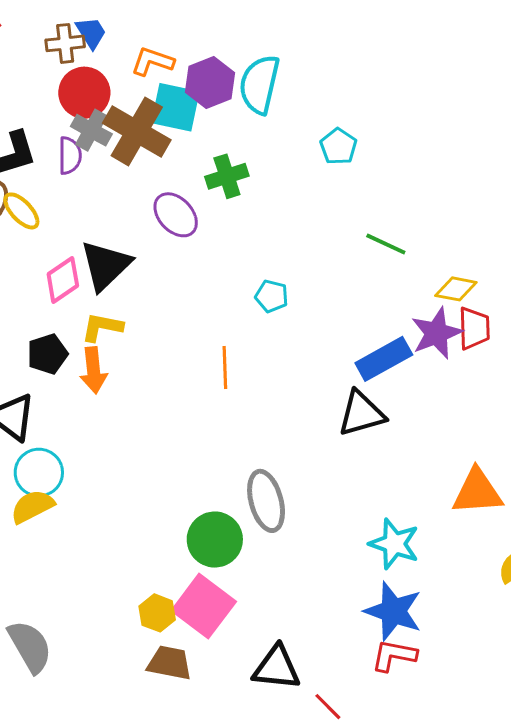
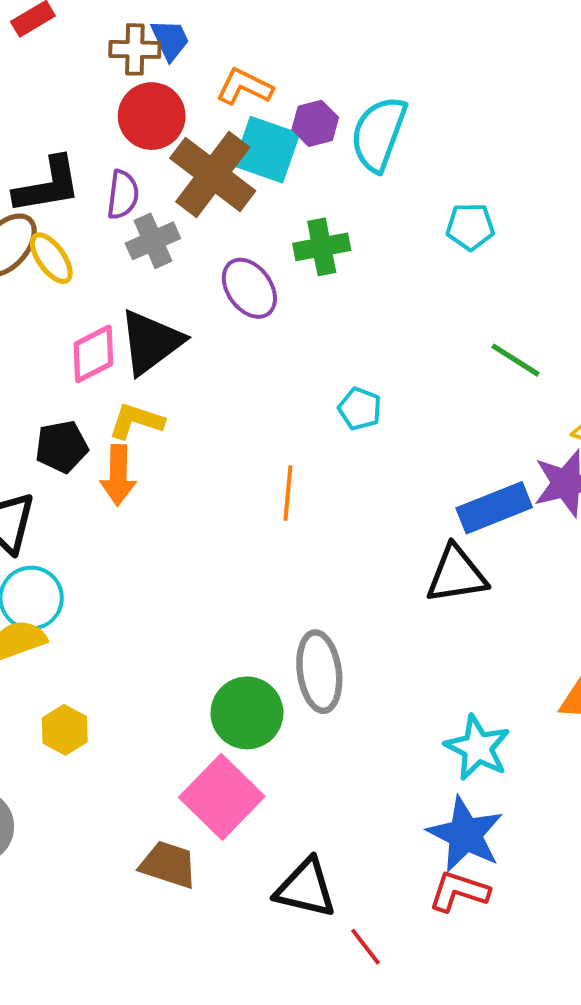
purple hexagon: (210, 83) -> (315, 123), size x0.7
gray cross: (91, 130) -> (153, 241), moved, turned 30
cyan pentagon: (338, 146) -> (470, 227), turned 30
yellow hexagon: (157, 613) -> (65, 730), moved

